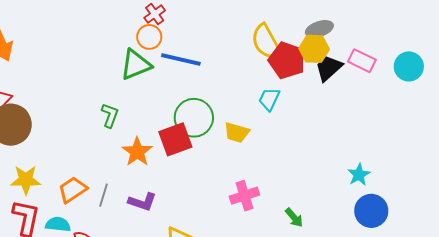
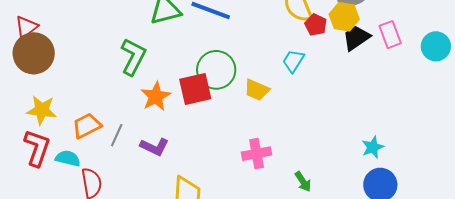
red pentagon: (287, 60) -> (316, 25), size x0.6
pink rectangle: (362, 61) -> (390, 35), turned 36
green L-shape: (110, 115) -> (133, 57), size x1.5

